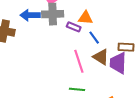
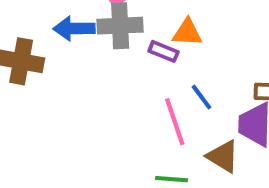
blue line: (94, 38) -> (202, 97), moved
brown triangle: (101, 57) -> (223, 156), moved

